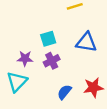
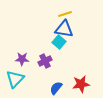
cyan square: (48, 39) -> (59, 42), moved, turned -32
blue triangle: (86, 42) -> (64, 29), moved

